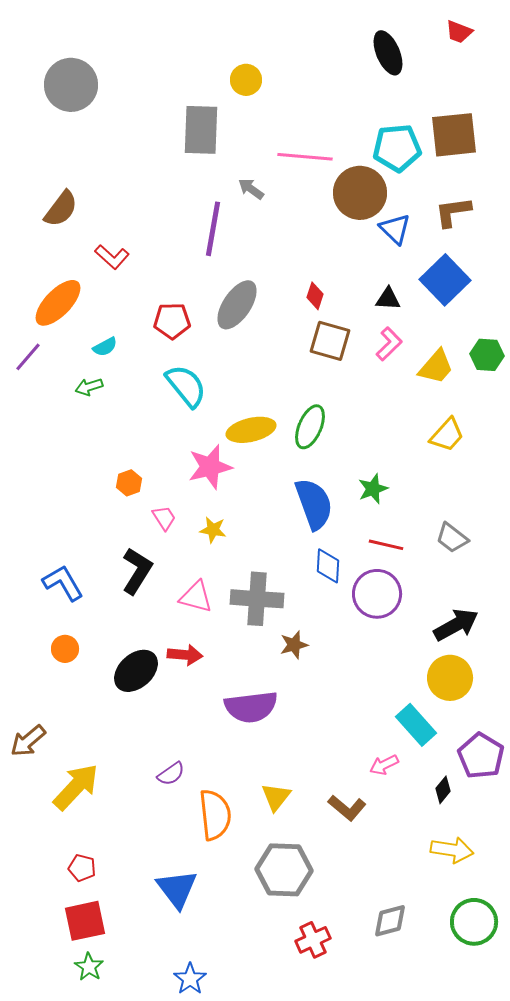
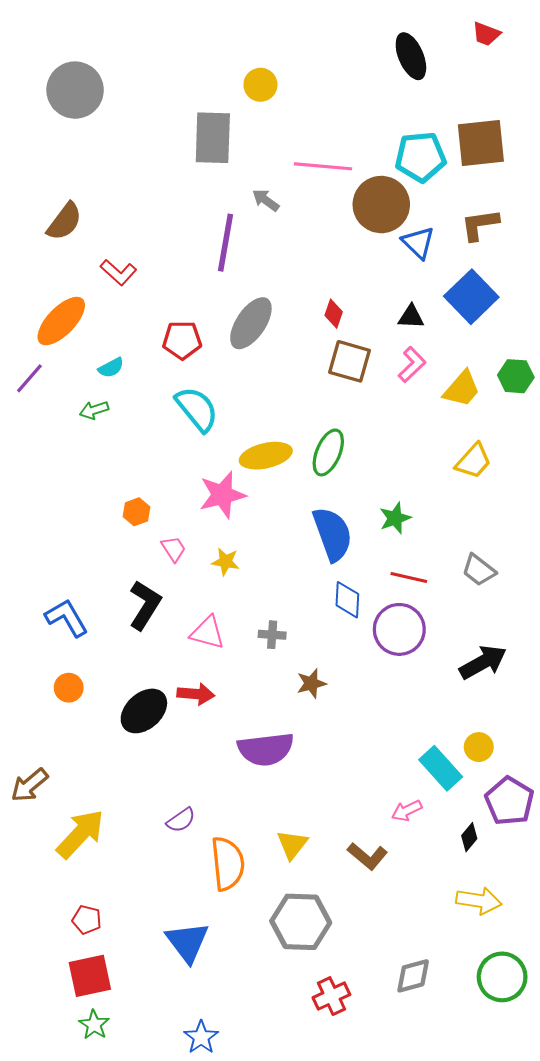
gray cross: (257, 599) -> (272, 635), size x0.5
yellow circle: (450, 678) -> (479, 747), moved, size x0.6

